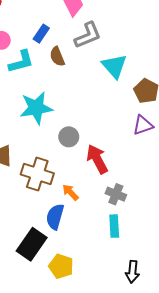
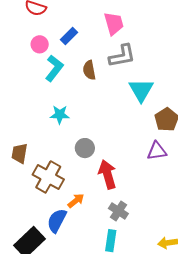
blue rectangle: (41, 34) -> (69, 36), moved
cyan L-shape: (21, 62) -> (54, 68), turned -48
cyan star: (36, 108) -> (60, 115), size x0.6
orange arrow: (70, 192) -> (76, 201), turned 84

